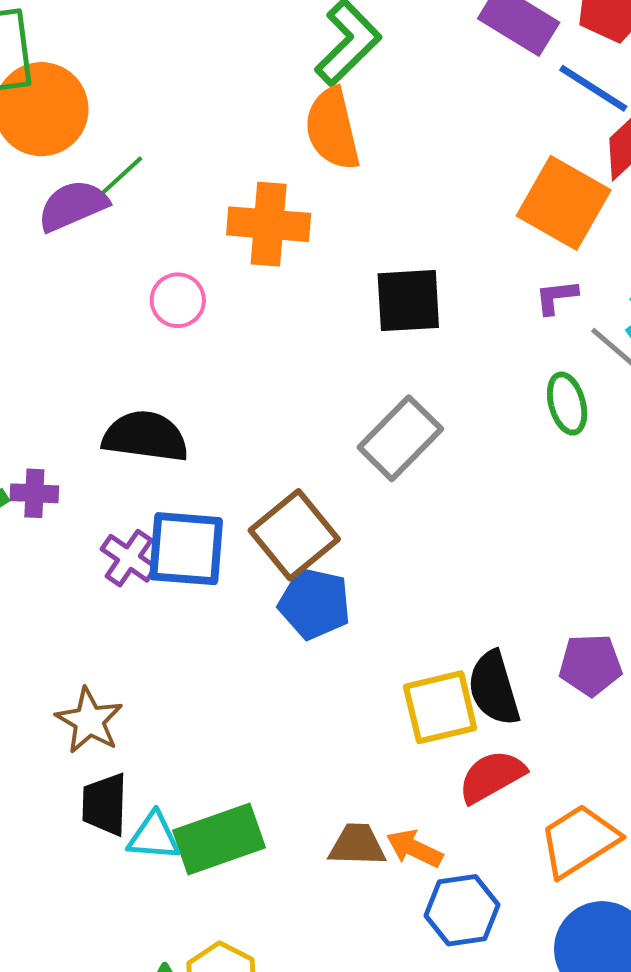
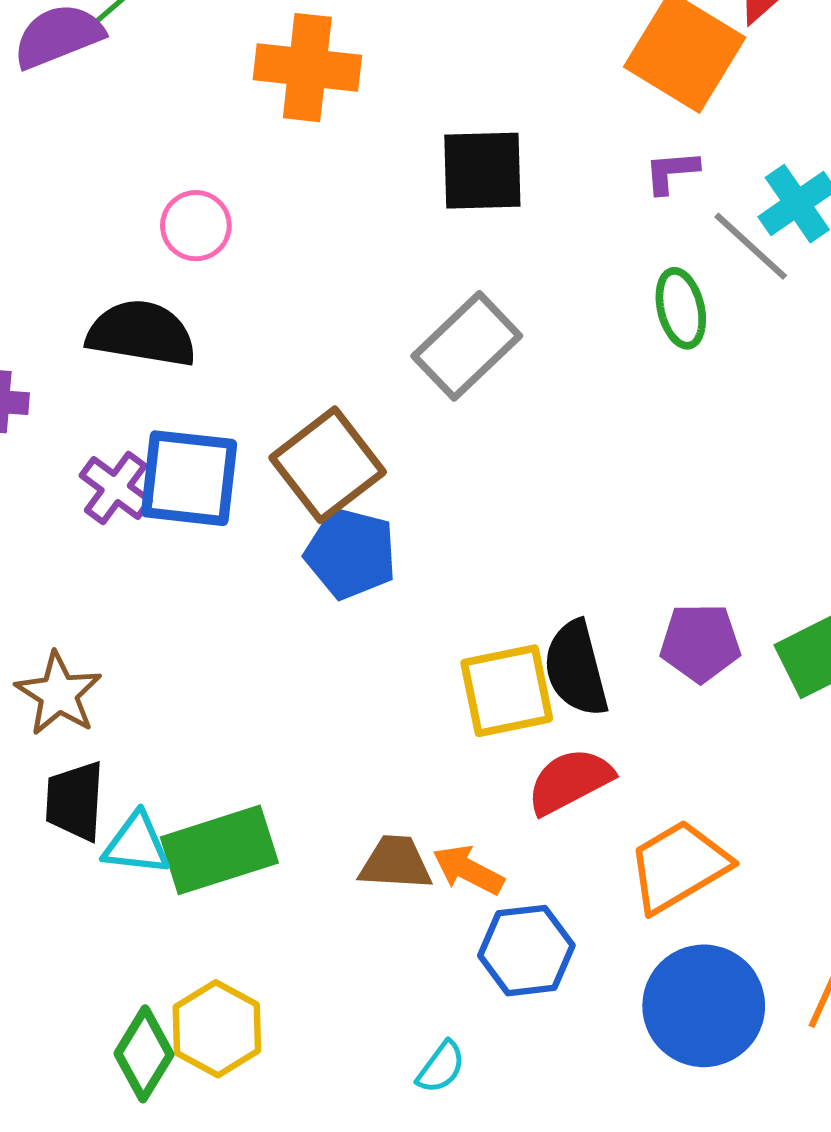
pink circle: (178, 300) -> (196, 226), moved

